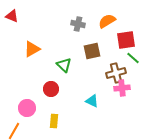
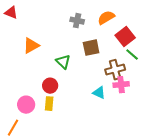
red square: (126, 40) -> (125, 37), turned -30
cyan triangle: (92, 101) -> (99, 93), moved
yellow rectangle: (54, 121) -> (49, 104), moved

